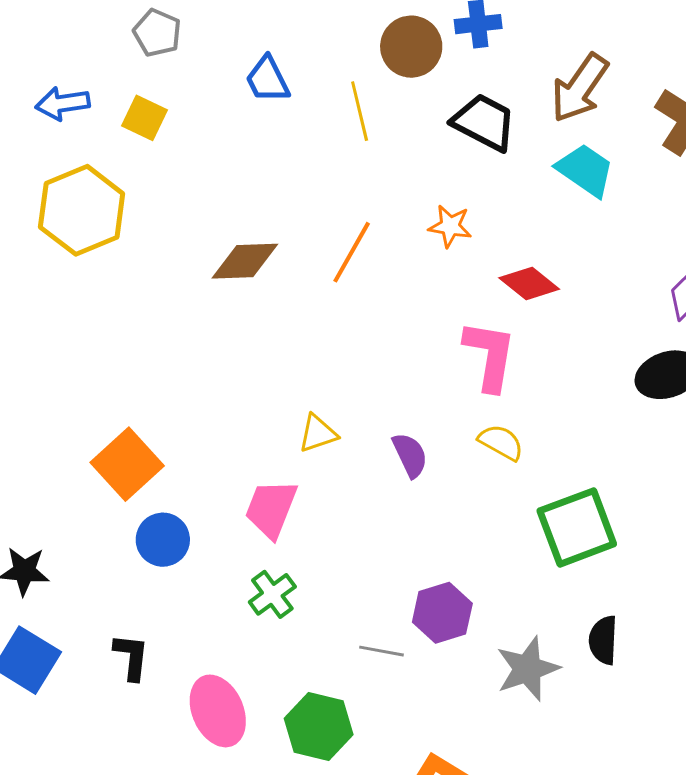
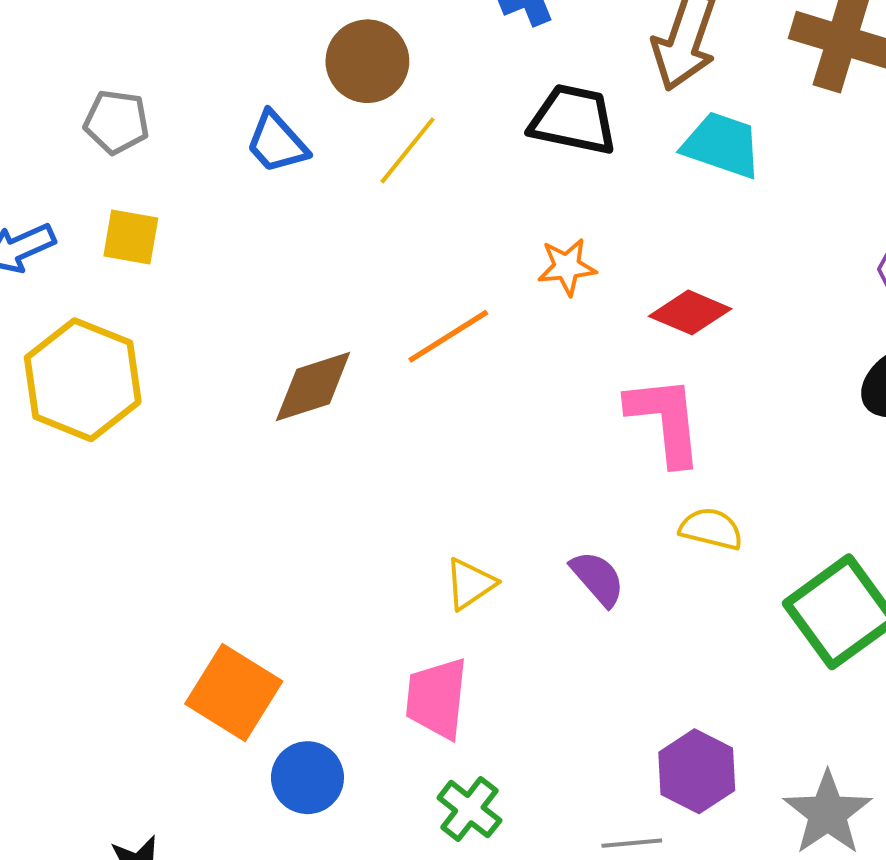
brown circle: (411, 47) -> (367, 61), moved
yellow line: (360, 111) -> (408, 150), turned 68
orange line: (352, 252) -> (448, 336), turned 44

